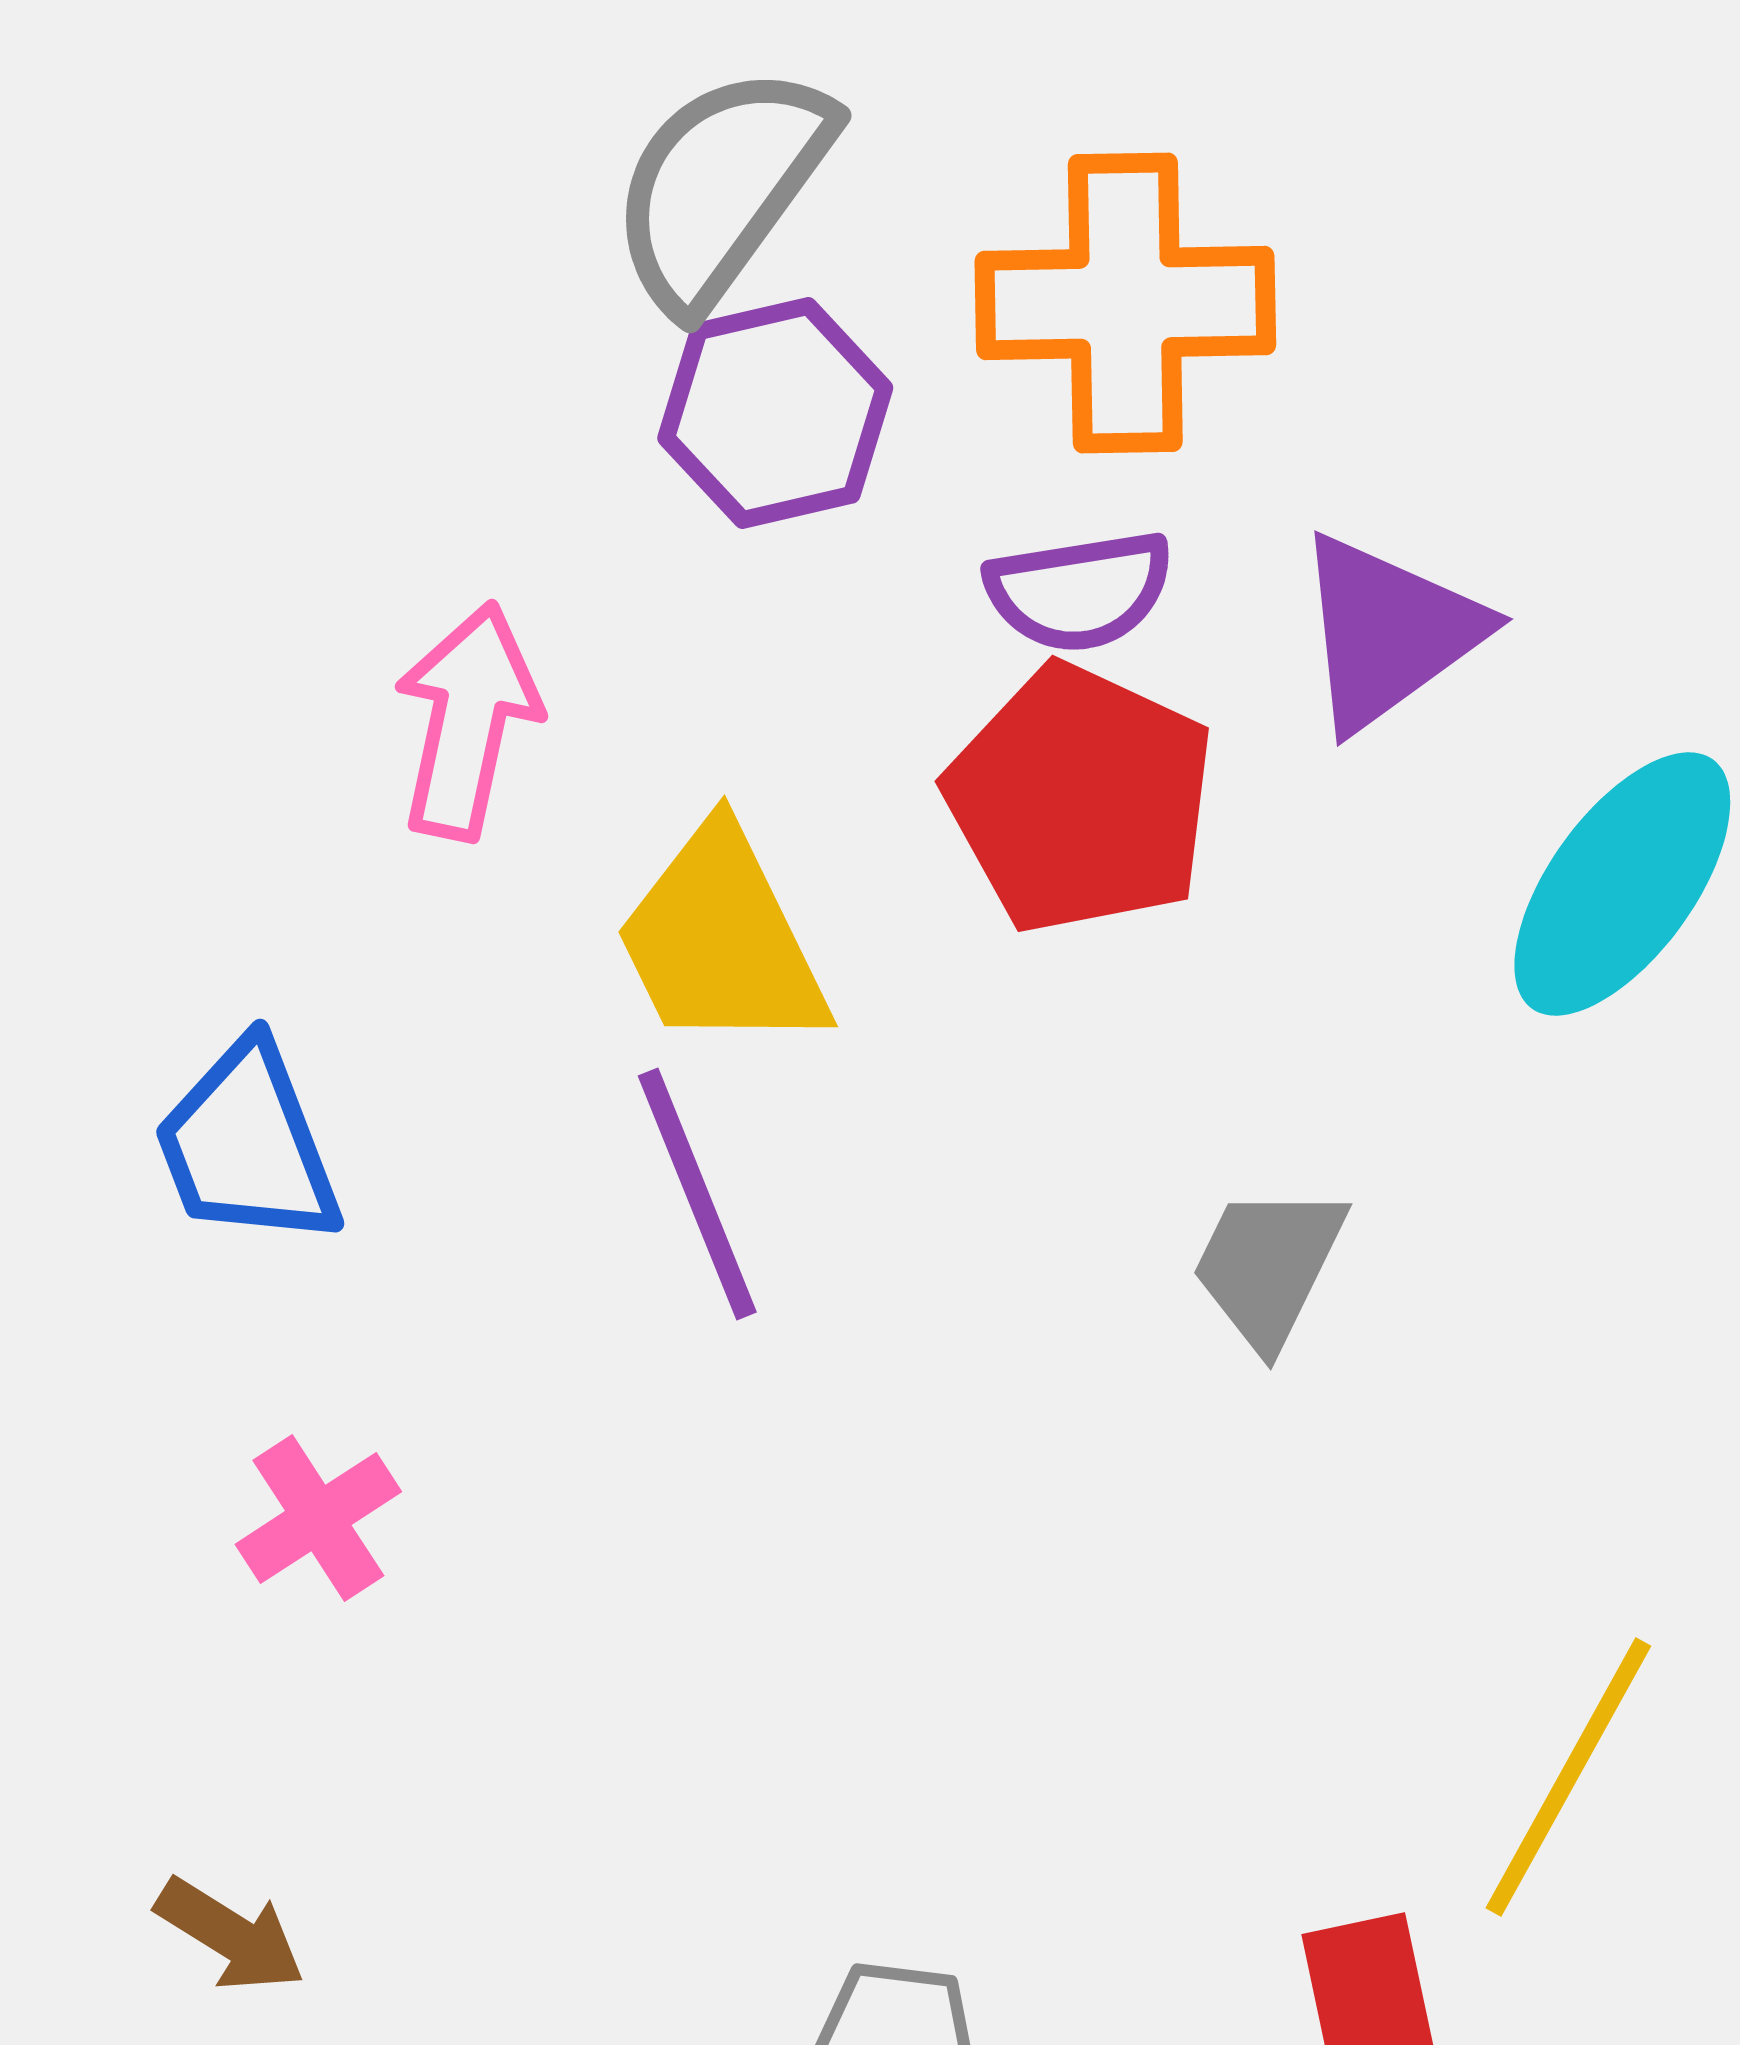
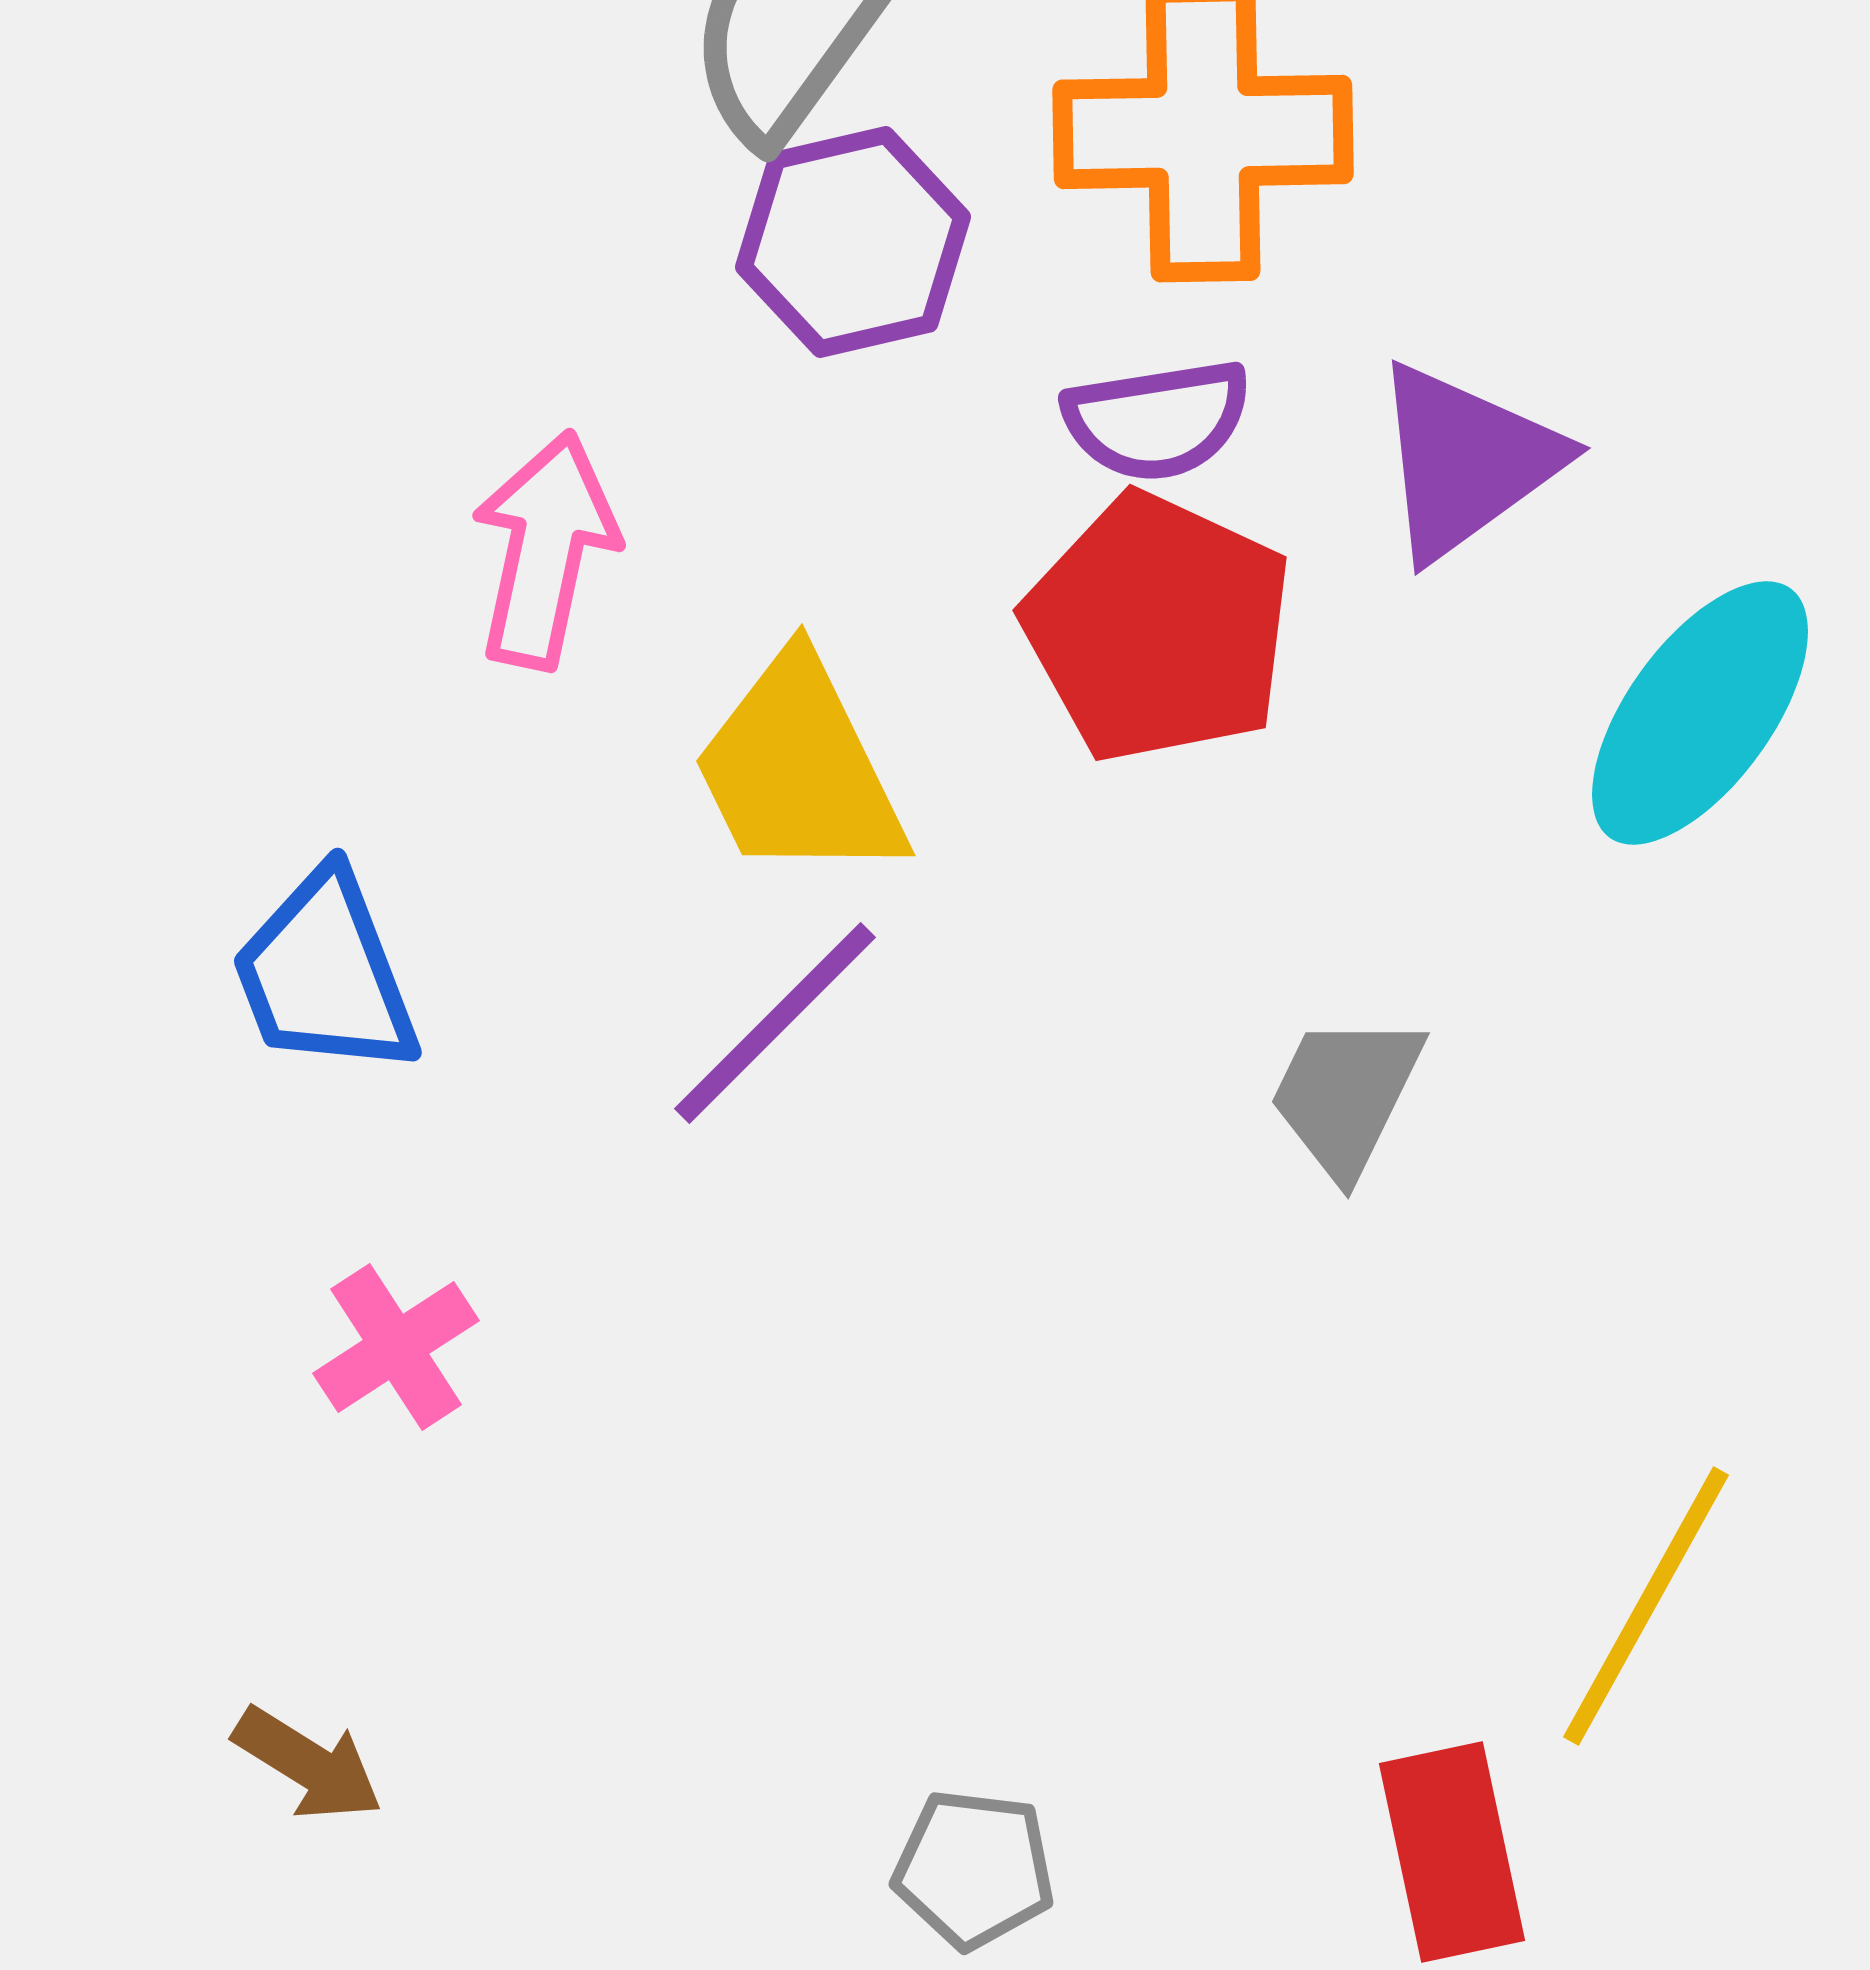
purple line: (697, 1194) -> (775, 1023), turned 67

